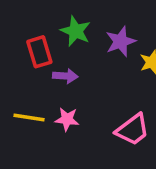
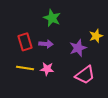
purple star: (121, 41) -> (78, 48), moved
red rectangle: (39, 52) -> (25, 42), moved

